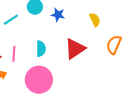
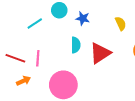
cyan semicircle: (41, 49) -> (76, 45), moved

